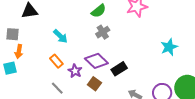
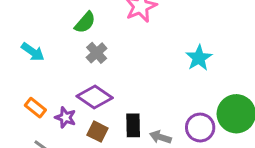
cyan arrow: (60, 36) -> (33, 52), moved
black rectangle: (119, 69) -> (133, 125), moved, turned -49

